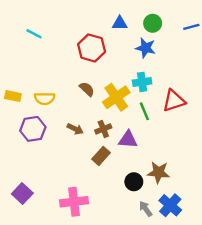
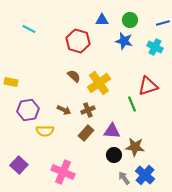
cyan cross: (142, 82) -> (155, 47), moved, turned 35
yellow semicircle: (45, 98) -> (45, 131), moved
green line: (144, 111) -> (132, 104), moved
purple triangle: (128, 140) -> (112, 131), moved
pink cross: (74, 202) -> (63, 172), turned 30

